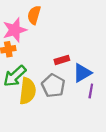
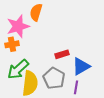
purple line: (91, 91) -> (76, 87), moved

